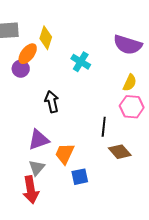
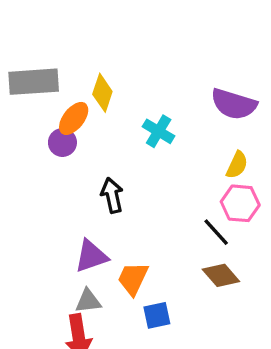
black line: (104, 127) -> (216, 232), moved, turned -48
gray triangle: (37, 168) -> (88, 301), turned 42

